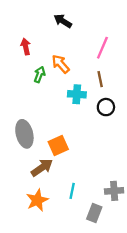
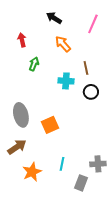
pink line: (102, 48) -> (93, 24), moved
orange arrow: (61, 64) -> (63, 44), moved
brown arrow: (42, 168) -> (17, 147), moved

